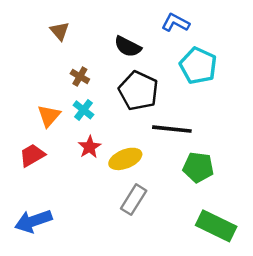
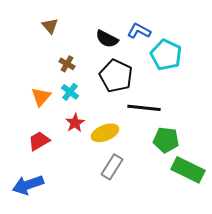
blue L-shape: (175, 23) -> (139, 31), moved
red trapezoid: (32, 155) -> (39, 141), moved
green rectangle: (216, 226) -> (188, 170), moved

